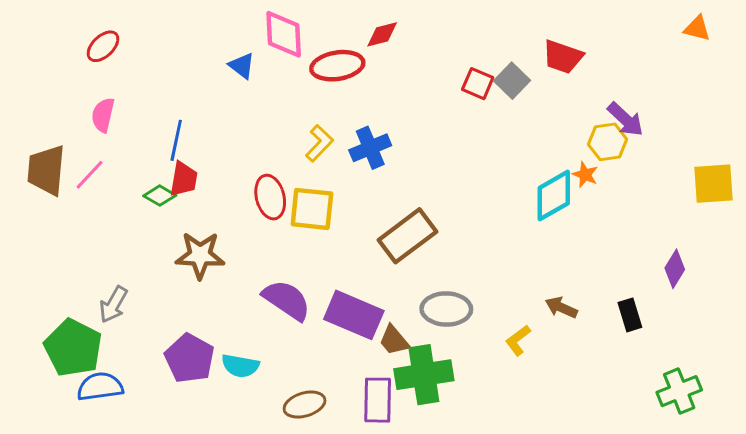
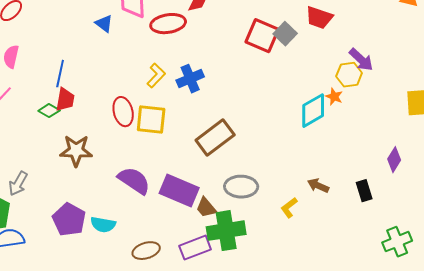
red square: (478, 84) -> (262, 36), size x1.6
purple rectangle: (378, 400) -> (195, 248), turned 68

